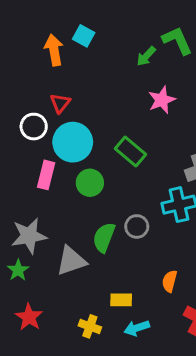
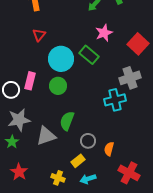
white circle: (34, 127) -> (11, 90), moved
cyan circle: (73, 142) -> (61, 59), moved
green rectangle: (131, 151) -> (89, 55), moved
gray circle: (137, 226) -> (88, 141), moved
yellow rectangle: (121, 300) -> (78, 161), turned -40

